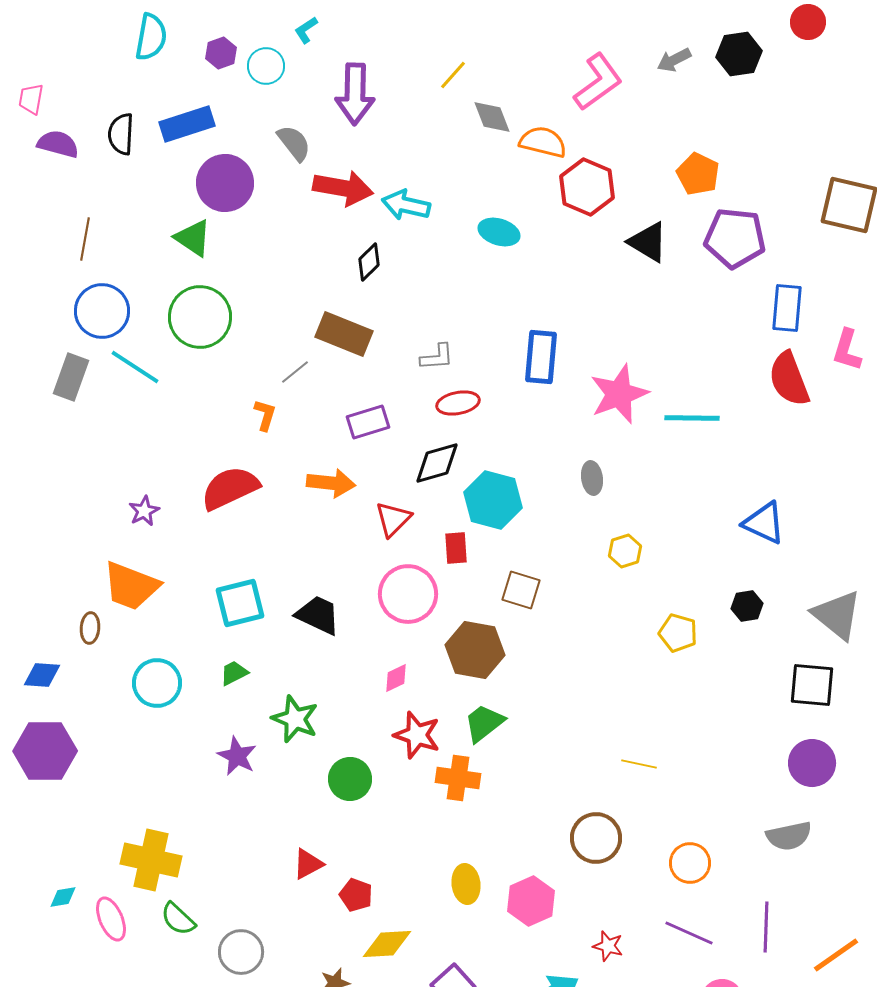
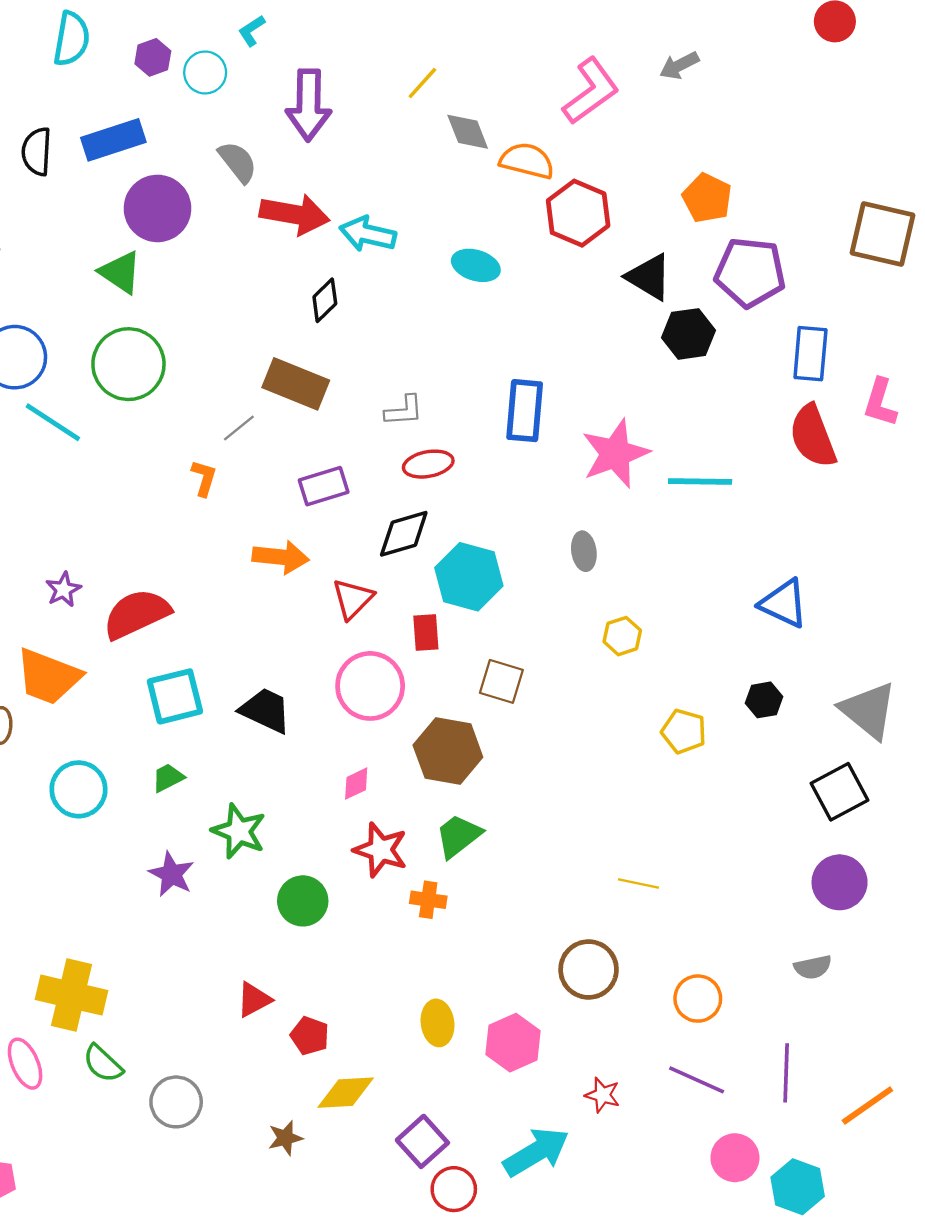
black hexagon: (739, 54) -> (688, 334), moved
red semicircle: (230, 488) -> (137, 614), moved
black square: (812, 685) -> (840, 792), turned -33
orange cross: (458, 778) -> (428, 900), size x0.7
gray semicircle: (789, 836) -> (813, 967), size x0.7

